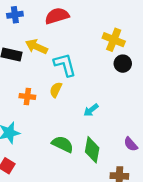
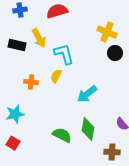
yellow arrow: (36, 47) -> (39, 38), turned -144
cyan arrow: (91, 110) -> (87, 94), size x1.5
green semicircle: (63, 144) -> (62, 135), moved

